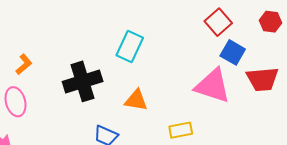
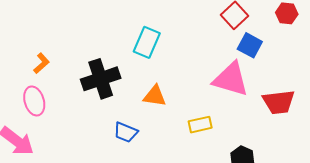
red trapezoid: (262, 79) -> (279, 102), moved

